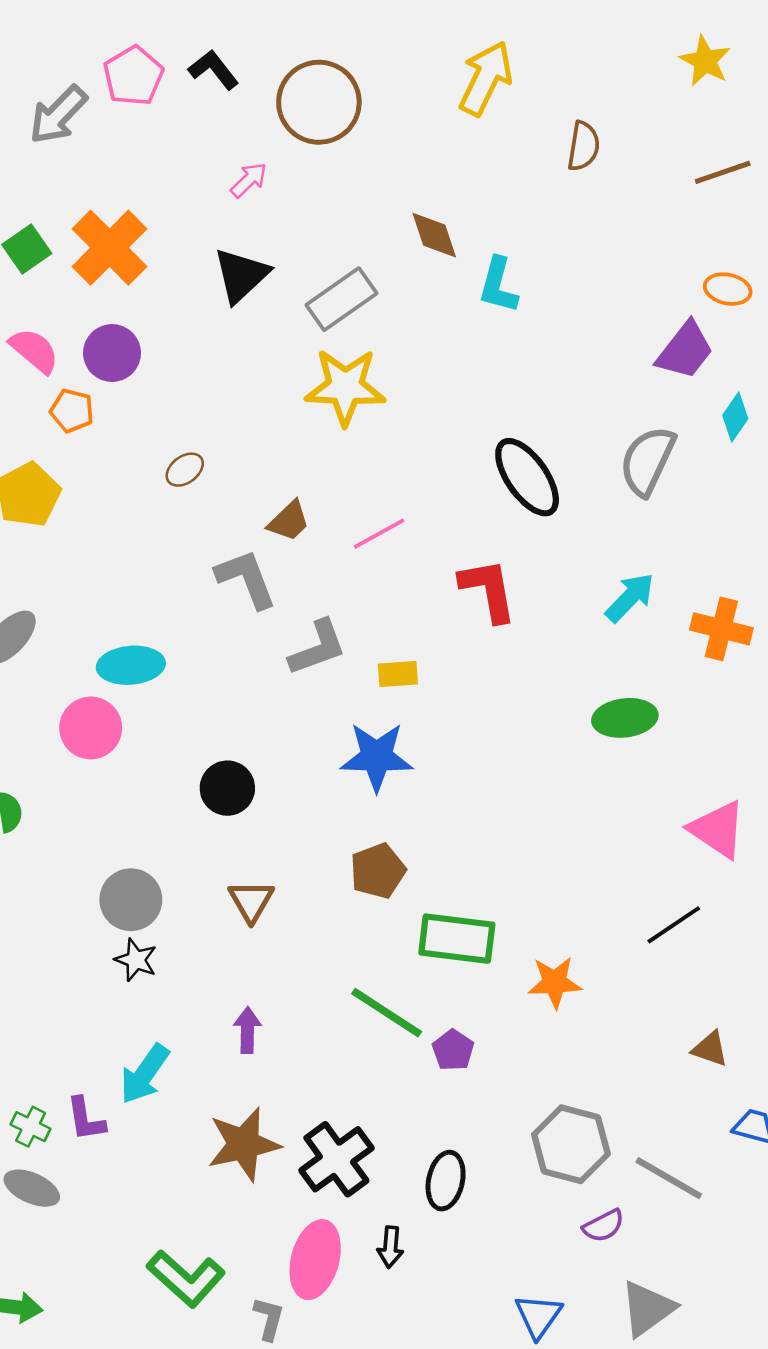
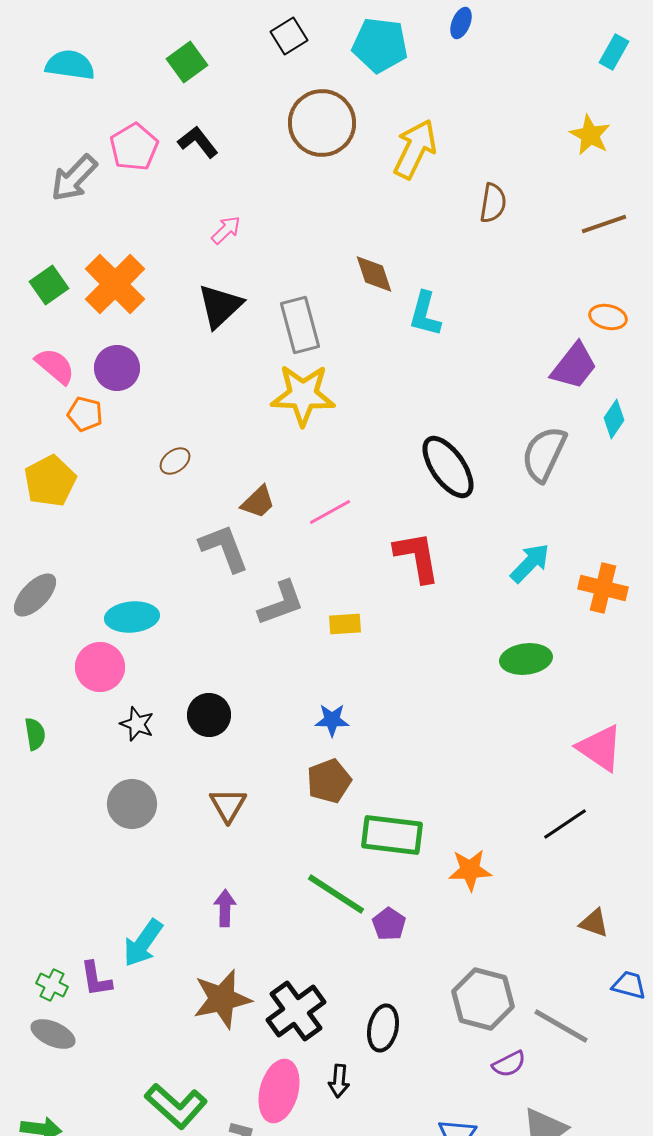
brown circle: (319, 102) -> (322, 123), moved
gray rectangle: (341, 299) -> (300, 325), turned -70
blue star: (377, 757) -> (332, 720), moved, size x0.6
black star: (136, 960) -> (137, 724), moved

